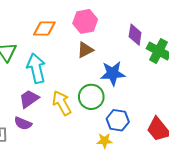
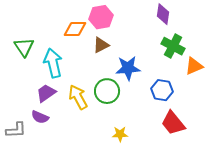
orange diamond: (44, 29) -> (75, 29), moved
purple diamond: (135, 35) -> (163, 14), moved
blue hexagon: (118, 120) -> (162, 90), moved

